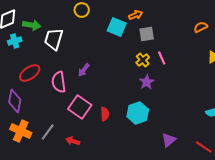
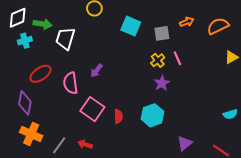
orange arrow: (136, 15) -> (187, 22), moved
orange semicircle: (201, 27) -> (218, 26), size x1.5
gray line: (48, 132) -> (59, 145), moved

